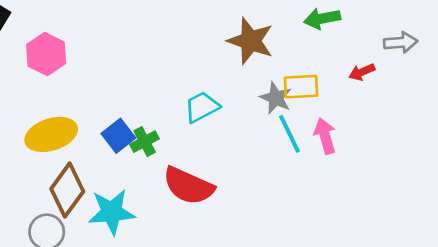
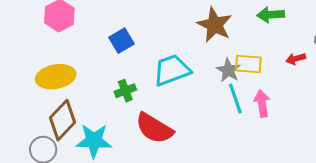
cyan trapezoid: (202, 107) -> (172, 70), size x1.4
blue square: (118, 136) -> (121, 41), moved

